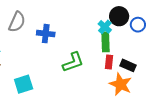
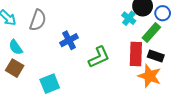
blue cross: (46, 34) -> (69, 40), moved, turned -30
green rectangle: (106, 42) -> (151, 32), moved, turned 48
red rectangle: (109, 62) -> (136, 54), size x1.6

